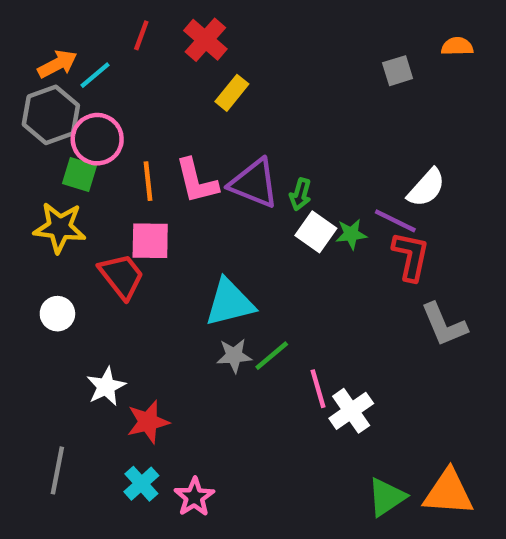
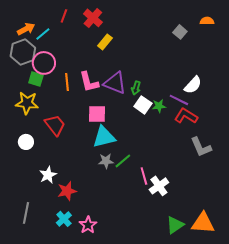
gray square: (398, 71) -> (180, 32), turned -32
pink square: (150, 241) -> (97, 114), moved
red L-shape: (411, 256) -> (186, 116), turned -70

